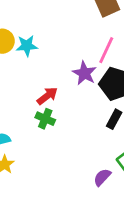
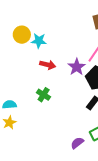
red arrow: (47, 96) -> (48, 65), moved, turned 42

